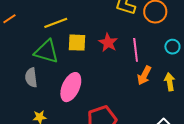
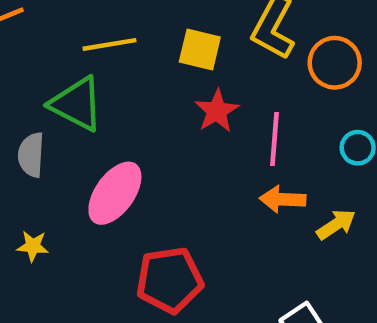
yellow square: (77, 43) -> (200, 50), moved
orange arrow: (144, 75) -> (283, 199), turned 54
yellow arrow: (170, 82) -> (336, 225), turned 54

